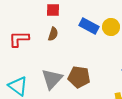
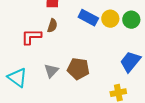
red L-shape: (19, 39) -> (31, 37), moved
gray triangle: (52, 79) -> (51, 71), size x0.7

